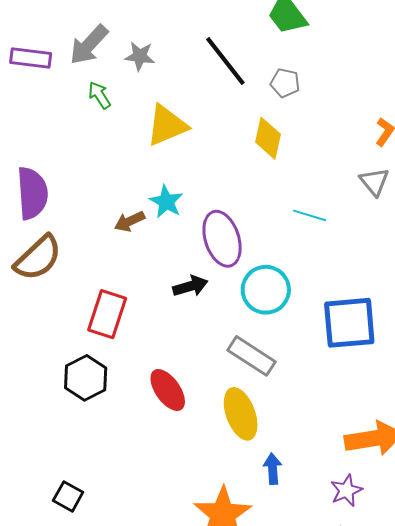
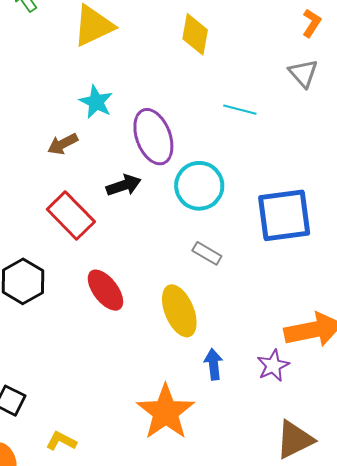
brown arrow: (130, 221) -> (63, 144), moved
red rectangle: (107, 314) -> (71, 216), moved, turned -60
gray rectangle: (251, 356) -> (207, 253), moved, size x0.6
purple star: (346, 490) -> (273, 366), moved

